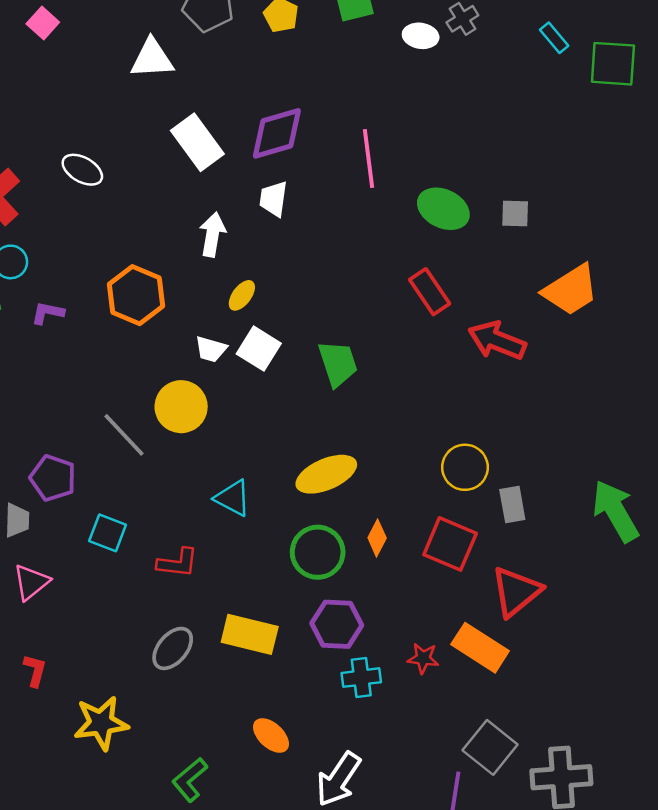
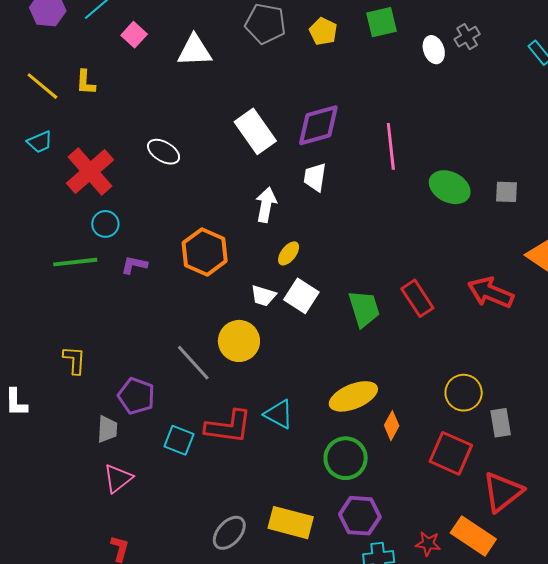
white ellipse: (421, 36) -> (434, 50), turned 60
white triangle: (152, 59) -> (195, 51), moved
red rectangle: (430, 292) -> (417, 298), moved
orange diamond: (377, 538) -> (392, 426), moved
red L-shape: (178, 563) -> (228, 427), moved, size x1.4

